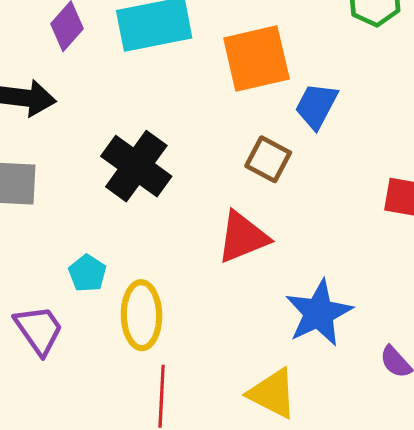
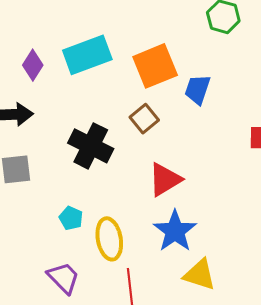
brown square: (268, 159) -> (144, 119), moved, turned 32
blue star: (319, 313) -> (175, 231), moved
purple trapezoid: (39, 330) -> (63, 278), moved

